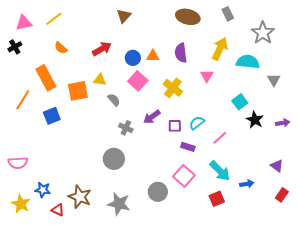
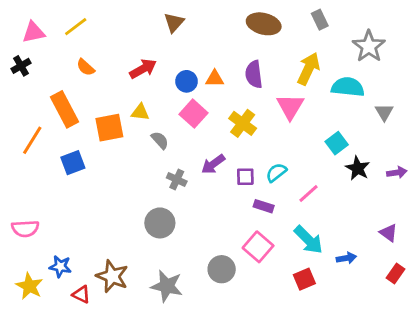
pink triangle: (207, 76) -> (290, 107), size x1.5

